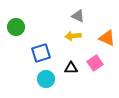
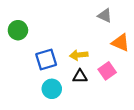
gray triangle: (78, 16) -> (105, 16), moved
yellow arrow: (73, 36) -> (79, 55), moved

